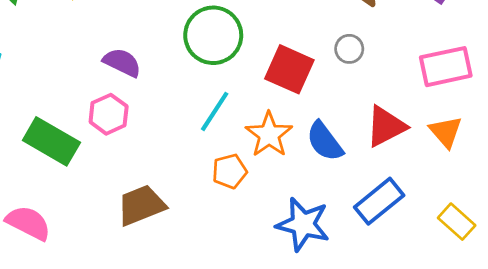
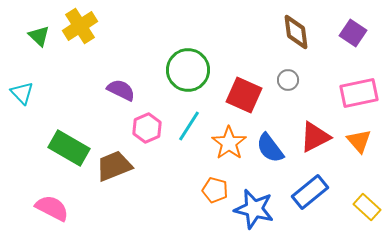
pink hexagon: (109, 114) -> (147, 128), moved
orange pentagon: (230, 171) -> (215, 190), moved, turned 30
brown trapezoid: (141, 205) -> (114, 166), moved

